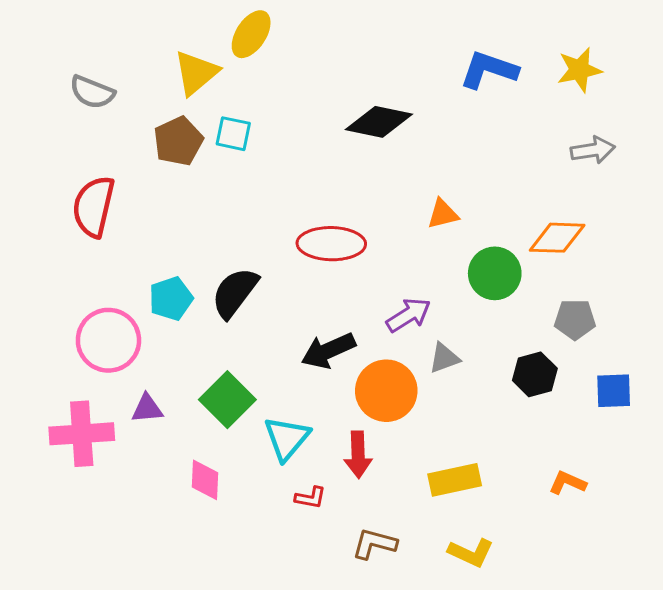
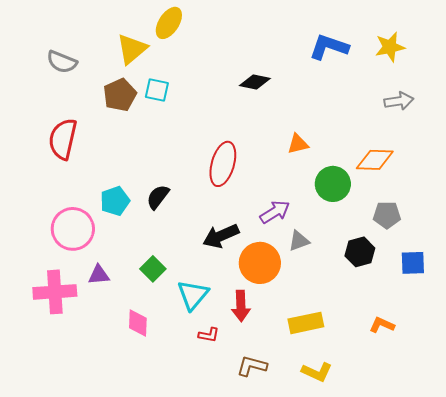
black diamond: (379, 122) -> (255, 82), size x0.7
red ellipse: (331, 244) -> (223, 164), turned -75
black semicircle: (235, 293) -> (158, 197), size x0.7
green square: (227, 400) -> (153, 269), size x0.7

